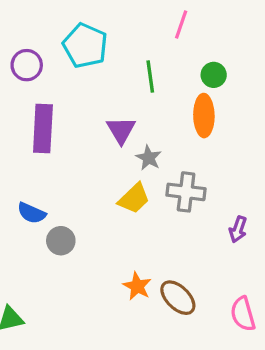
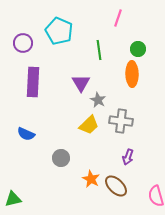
purple arrow: (238, 229) -> (128, 157), moved
gray circle: (61, 241) -> (61, 158), moved

